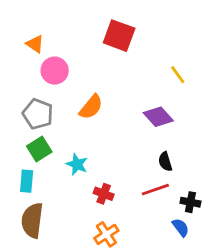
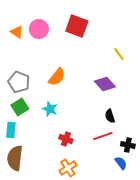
pink circle: (55, 71) -> (39, 29), moved
cyan star: (77, 164) -> (50, 109), moved

